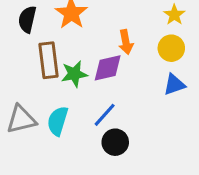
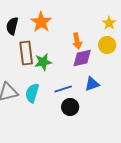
purple diamond: (108, 68) -> (82, 58), moved
blue triangle: (174, 85) -> (92, 84), moved
blue line: (105, 115) -> (63, 89), turned 30

